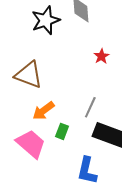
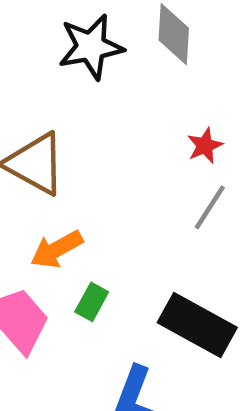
gray line: (90, 107) -> (210, 207), moved

